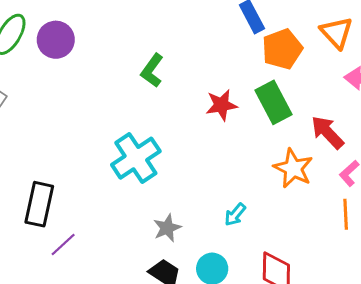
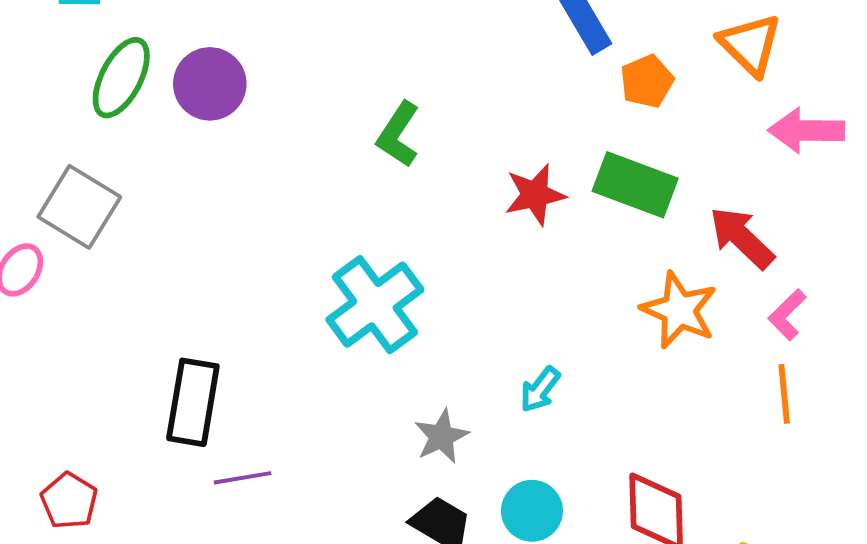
orange pentagon: (282, 49) -> (647, 81), size x0.7
green rectangle: (274, 102) -> (635, 185), turned -39
cyan arrow: (235, 215) -> (540, 389), moved
purple line: (63, 245) -> (243, 478), turned 36

